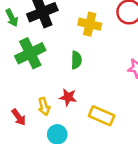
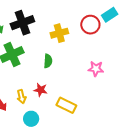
yellow cross: (90, 24) -> (59, 33), turned -30

